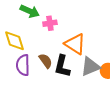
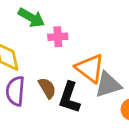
gray triangle: (90, 67) -> (108, 85), moved

